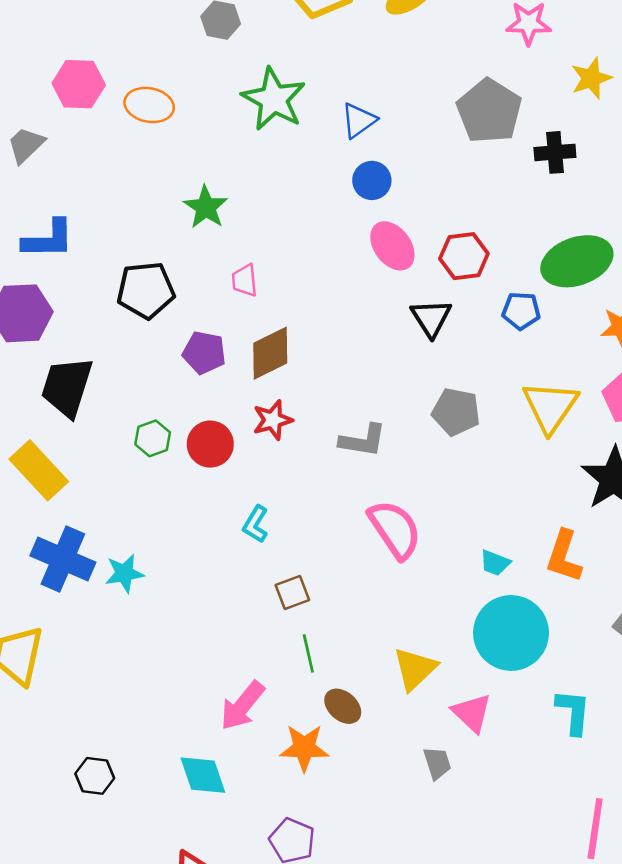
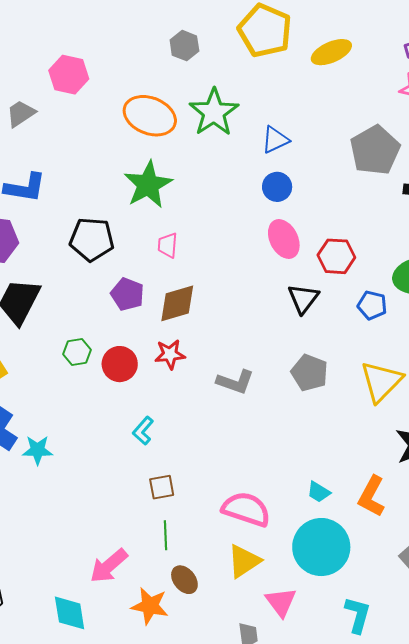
orange ellipse: (149, 105) -> (150, 116), moved, size x1.4
green star: (206, 207) -> (148, 185), size x1.4
pink semicircle: (395, 529) -> (246, 509), moved, turned -48

